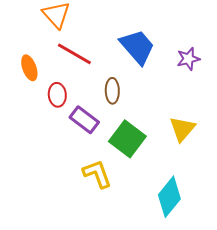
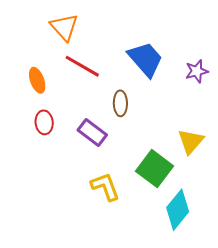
red ellipse: (57, 95) -> (44, 122), moved
green square: (127, 139) -> (155, 169), moved

